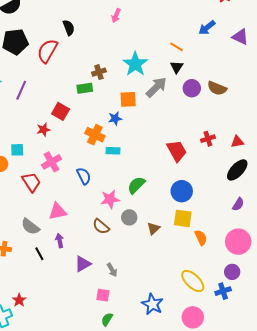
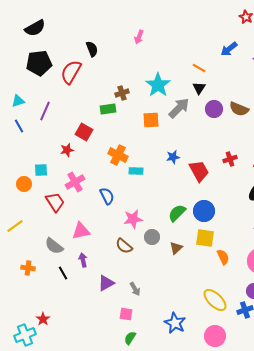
blue star: (115, 118) -> (173, 157), moved
green semicircle: (136, 185) -> (177, 213), moved

